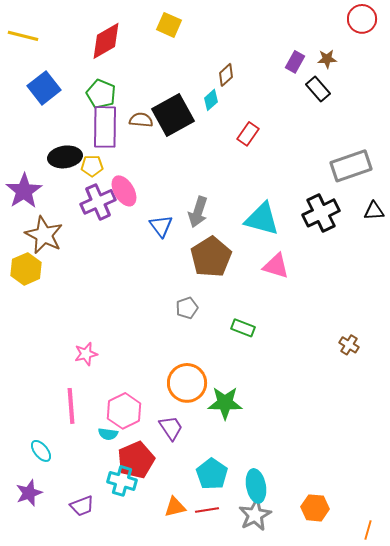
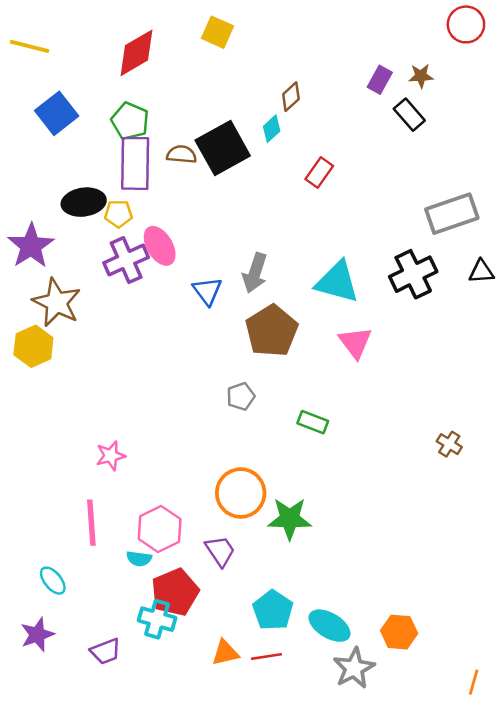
pink triangle: (276, 266) -> (355, 342), turned 36
cyan ellipse: (256, 486) -> (330, 626), turned -48
orange hexagon: (315, 508) -> (399, 632), moved
gray star: (255, 515) -> (354, 668), moved

